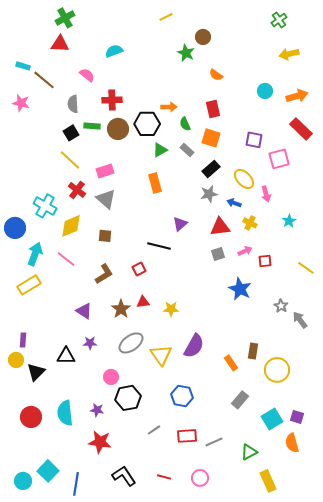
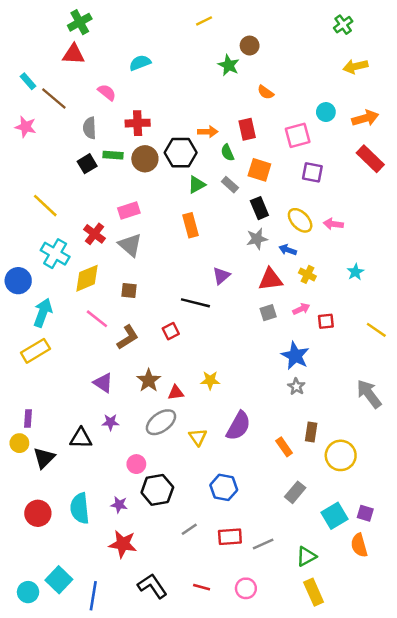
cyan rectangle: (23, 66) -> (28, 81), turned 32
red rectangle: (213, 109) -> (247, 129), moved
pink square: (279, 159) -> (298, 135), moved
yellow line: (70, 160) -> (45, 206), moved
black rectangle: (211, 169) -> (259, 208), turned -72
pink arrow: (266, 194) -> (333, 224), moved, turned 112
pink line: (66, 259) -> (97, 319), moved
red triangle: (143, 302) -> (176, 393), moved
gray star: (281, 306) -> (296, 386), moved
gray arrow: (300, 320) -> (369, 394), size x1.4
yellow triangle: (161, 355) -> (198, 437), size x0.7
yellow rectangle: (268, 481) -> (314, 592), moved

